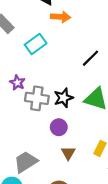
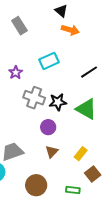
cyan rectangle: (36, 44) -> (49, 61), moved
purple star: (17, 83) -> (16, 73), moved

